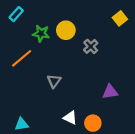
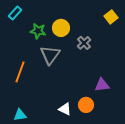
orange line: (22, 58) -> (20, 72), moved, turned -30
gray triangle: (54, 81) -> (50, 55), moved, size x1.5
orange circle: (93, 123) -> (86, 105), moved

